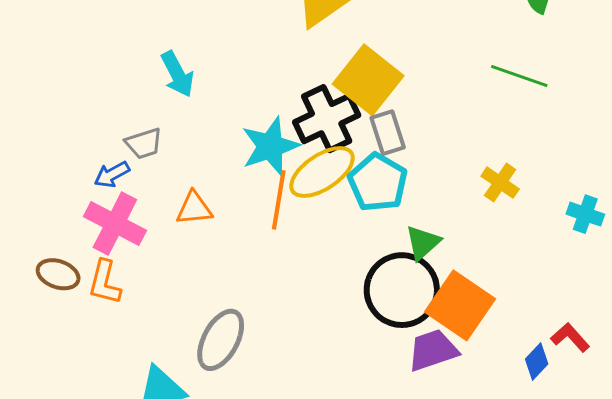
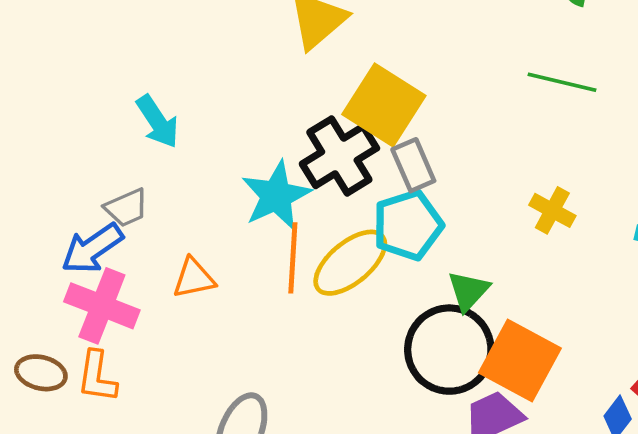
yellow ellipse: (322, 172) -> (350, 263), moved
blue arrow: (112, 175) -> (92, 248), size x1.5
cyan pentagon: (378, 182) -> (408, 225), turned 30

